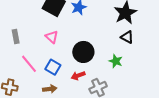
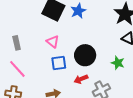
pink line: (29, 64) -> (17, 69), moved
blue square: (53, 67) -> (59, 63), moved, turned -35

